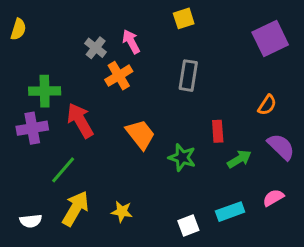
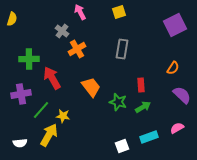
pink arrow: (131, 42) -> (80, 12), moved
purple cross: (32, 128) -> (21, 94), moved
green arrow: (239, 159) -> (143, 107), moved
yellow star: (122, 212) -> (63, 116), moved

